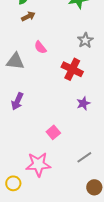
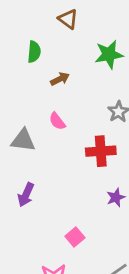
brown arrow: (28, 16) -> (60, 79), moved
red cross: (72, 69) -> (101, 151), turned -30

